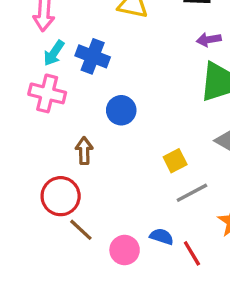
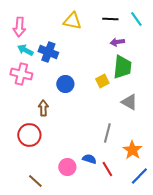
cyan arrow: (54, 53) -> (25, 50), turned 84
yellow square: (175, 161) -> (102, 81), moved
gray line: (192, 193) -> (107, 133), turned -48
brown line: (81, 230) -> (35, 181), moved

